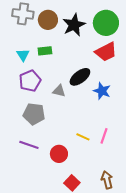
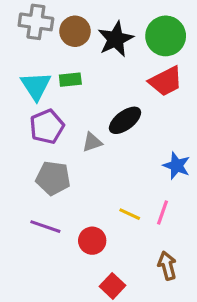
cyan triangle: (23, 55) -> (36, 86), size x1.5
gray triangle: (59, 91) -> (92, 142), turned -32
blue star: (102, 91) -> (177, 166), moved
brown arrow: (107, 180) -> (167, 266), moved

